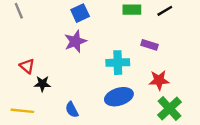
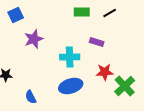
blue square: (80, 13) -> (16, 15), moved
green cross: (170, 108) -> (125, 86), moved

